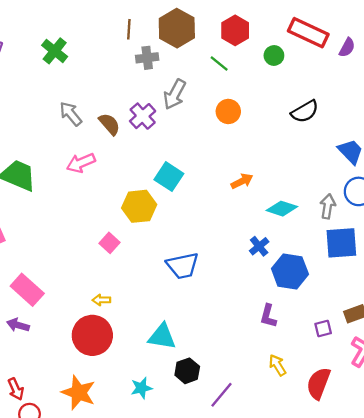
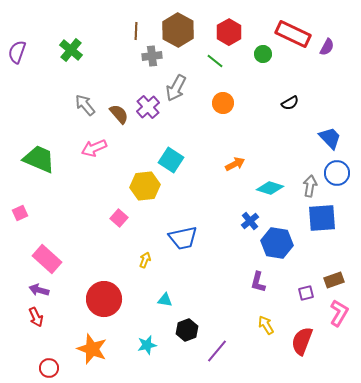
black semicircle: (305, 111) -> (290, 103), size x0.7
yellow arrow: (101, 300) -> (145, 260), moved, turned 112
cyan triangle: (162, 337) -> (165, 300), size x0.6
red arrow: (16, 389) -> (36, 317), moved

